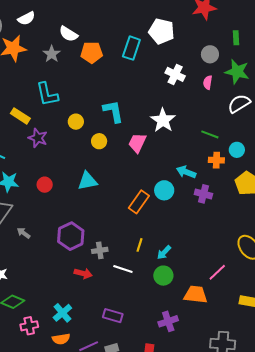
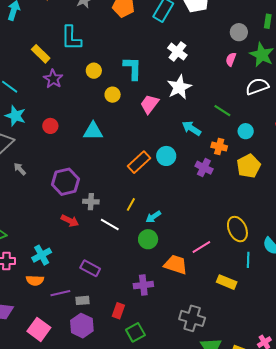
white cross: (175, 74) -> (177, 52), moved
orange cross: (216, 160) -> (219, 147), moved
cyan arrow: (186, 172) -> (191, 128), moved

